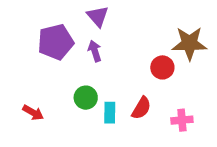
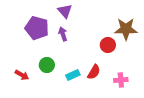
purple pentagon: (56, 42) -> (37, 28), turned 30
green circle: (86, 98) -> (47, 65), moved
cyan rectangle: (110, 113) -> (73, 75), turned 64

